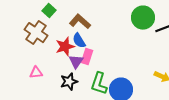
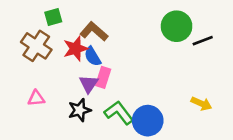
green square: (49, 11) -> (53, 17), turned 32
red star: (65, 47) -> (76, 49), moved
green L-shape: (99, 84) -> (119, 113), turned 125

